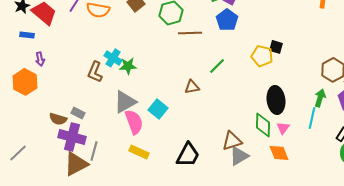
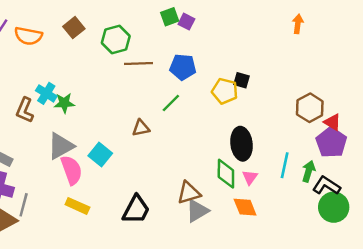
blue pentagon: (227, 20) -> (183, 67), moved, turned -30
green arrow: (320, 98) -> (309, 171), moved

